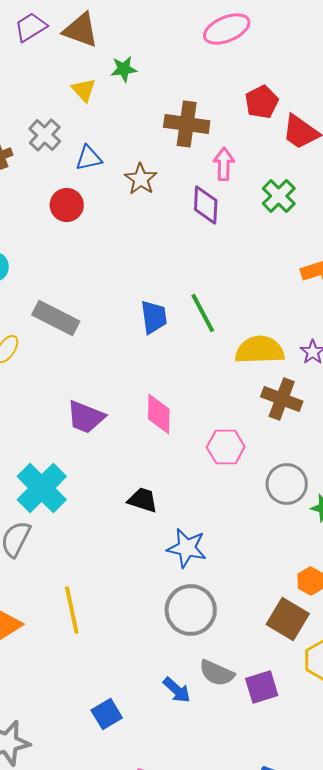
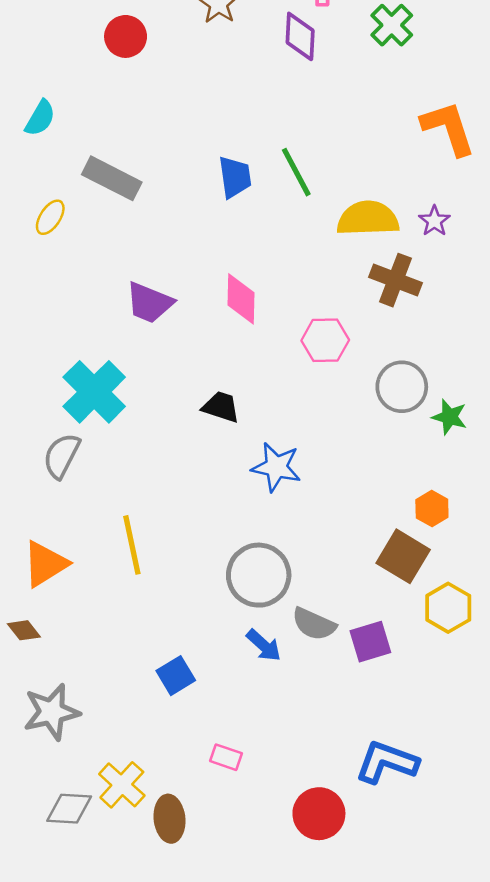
gray circle: (191, 610) -> (259, 575), moved

